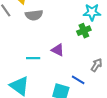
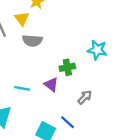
green cross: (84, 31) -> (67, 67), moved
gray arrow: (97, 65) -> (85, 97), moved

